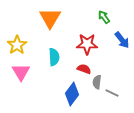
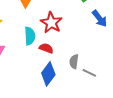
red star: (87, 44) -> (51, 23), moved, turned 30
red semicircle: (84, 69) -> (46, 48), moved

